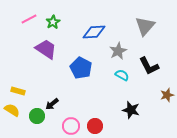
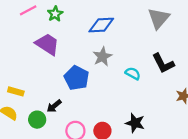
gray star: (118, 51) -> (102, 57), moved
blue pentagon: (81, 68) -> (77, 78), moved
black star: (131, 110) -> (135, 123), moved

